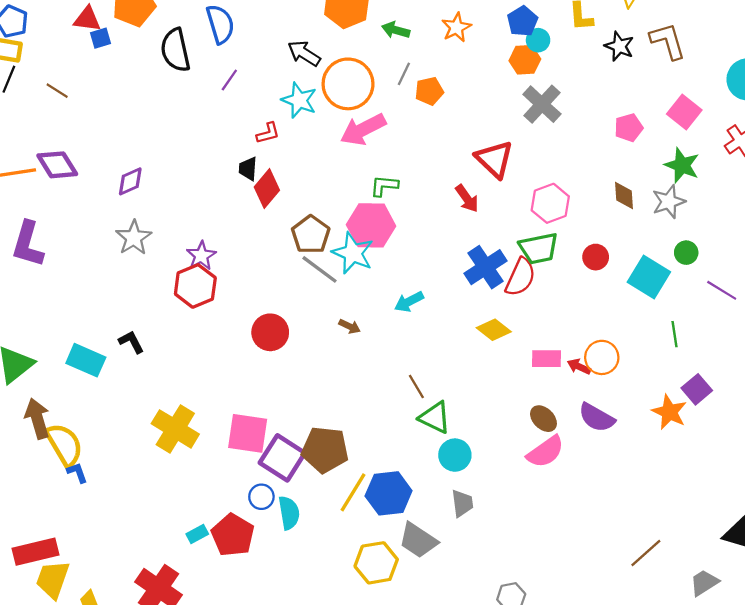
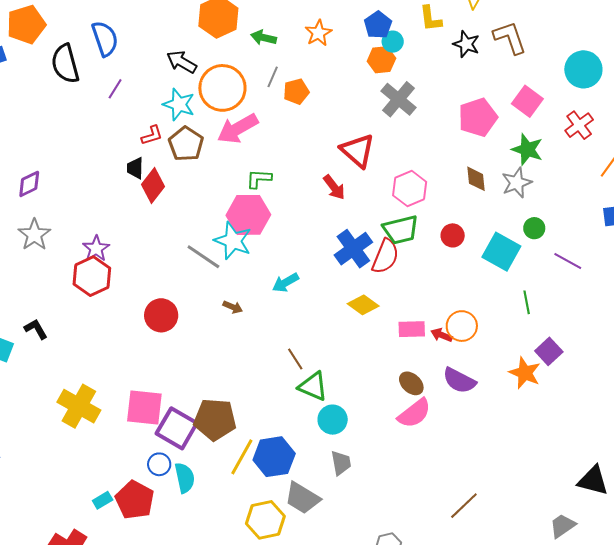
pink pentagon: (629, 128) -> (478, 117), size x1.5
brown pentagon: (311, 235) -> (186, 144), moved
brown line: (646, 553) -> (464, 506), moved

